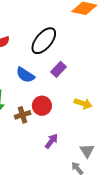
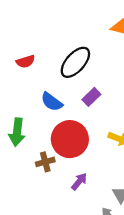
red circle: (42, 106) -> (70, 139), size x1.6
brown cross: (23, 115) -> (45, 162), moved

